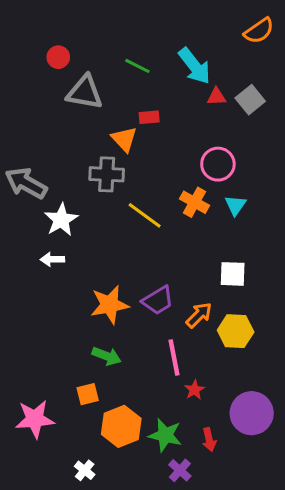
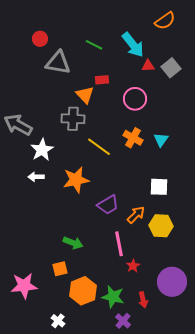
orange semicircle: (259, 31) -> (165, 21), moved
pink circle: (218, 164) -> (135, 99), moved
orange star: (110, 305) -> (76, 180), moved

